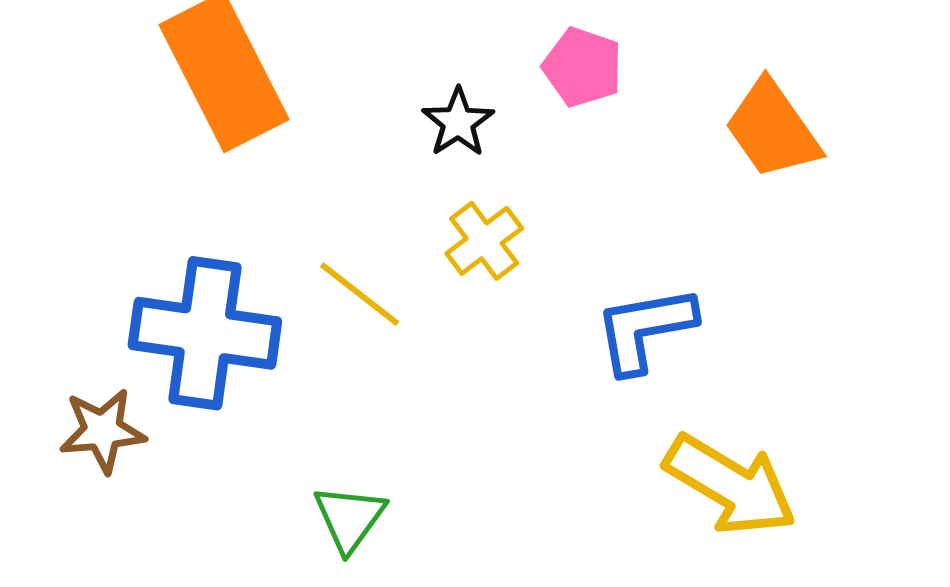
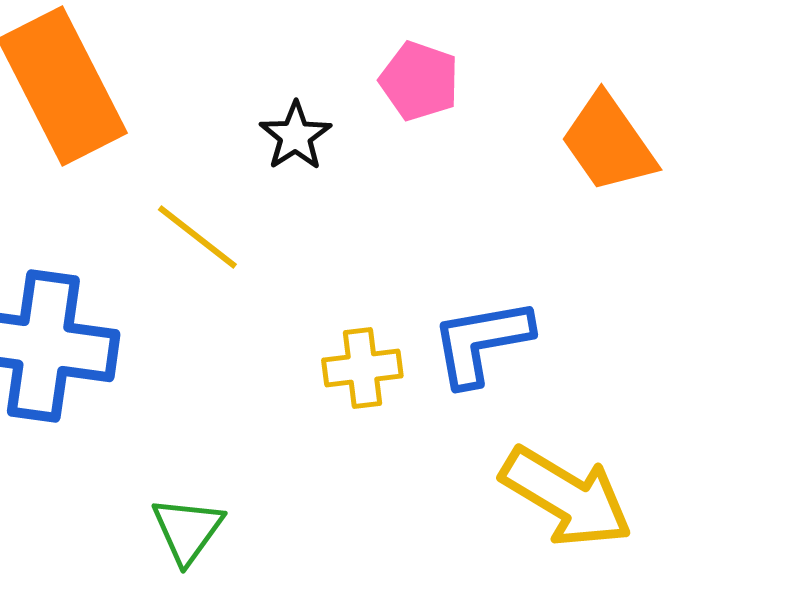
yellow cross: (484, 241) -> (362, 368), moved, turned 30
yellow line: (360, 294) -> (197, 237), moved

